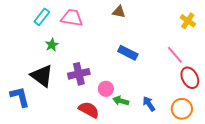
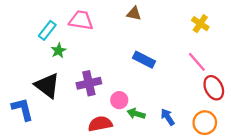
cyan rectangle: (42, 17) -> (47, 30), moved
yellow cross: (188, 21) -> (200, 24), moved
red semicircle: (89, 110) -> (100, 124), turned -40

